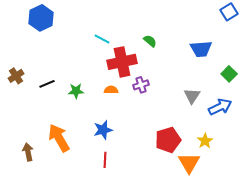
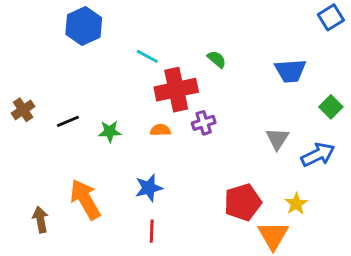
blue hexagon: (41, 18) -> (84, 26), moved

